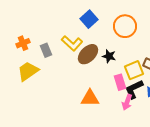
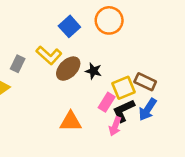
orange circle: (125, 26) -> (109, 20), moved
gray rectangle: (46, 50) -> (18, 64), turned 48
pink rectangle: (120, 82) -> (107, 102), turned 49

